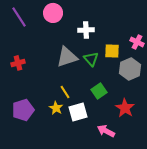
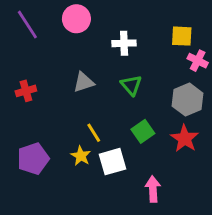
yellow square: (112, 51) -> (182, 36), moved
gray triangle: (67, 57) -> (84, 82), moved, size x0.7
red star: (125, 108) -> (185, 139), moved
pink arrow: (106, 131) -> (153, 189), turned 60

